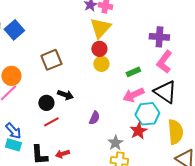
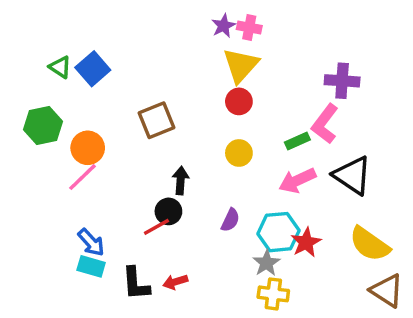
pink L-shape: (164, 62) -> (325, 124), moved
yellow circle: (101, 64) -> (239, 153), moved
black arrow: (65, 95) -> (180, 180), turned -105
black circle: (46, 103) -> (168, 211), moved
cyan hexagon: (147, 114) -> (278, 232), moved
yellow semicircle: (175, 132) -> (370, 244), turned 130

